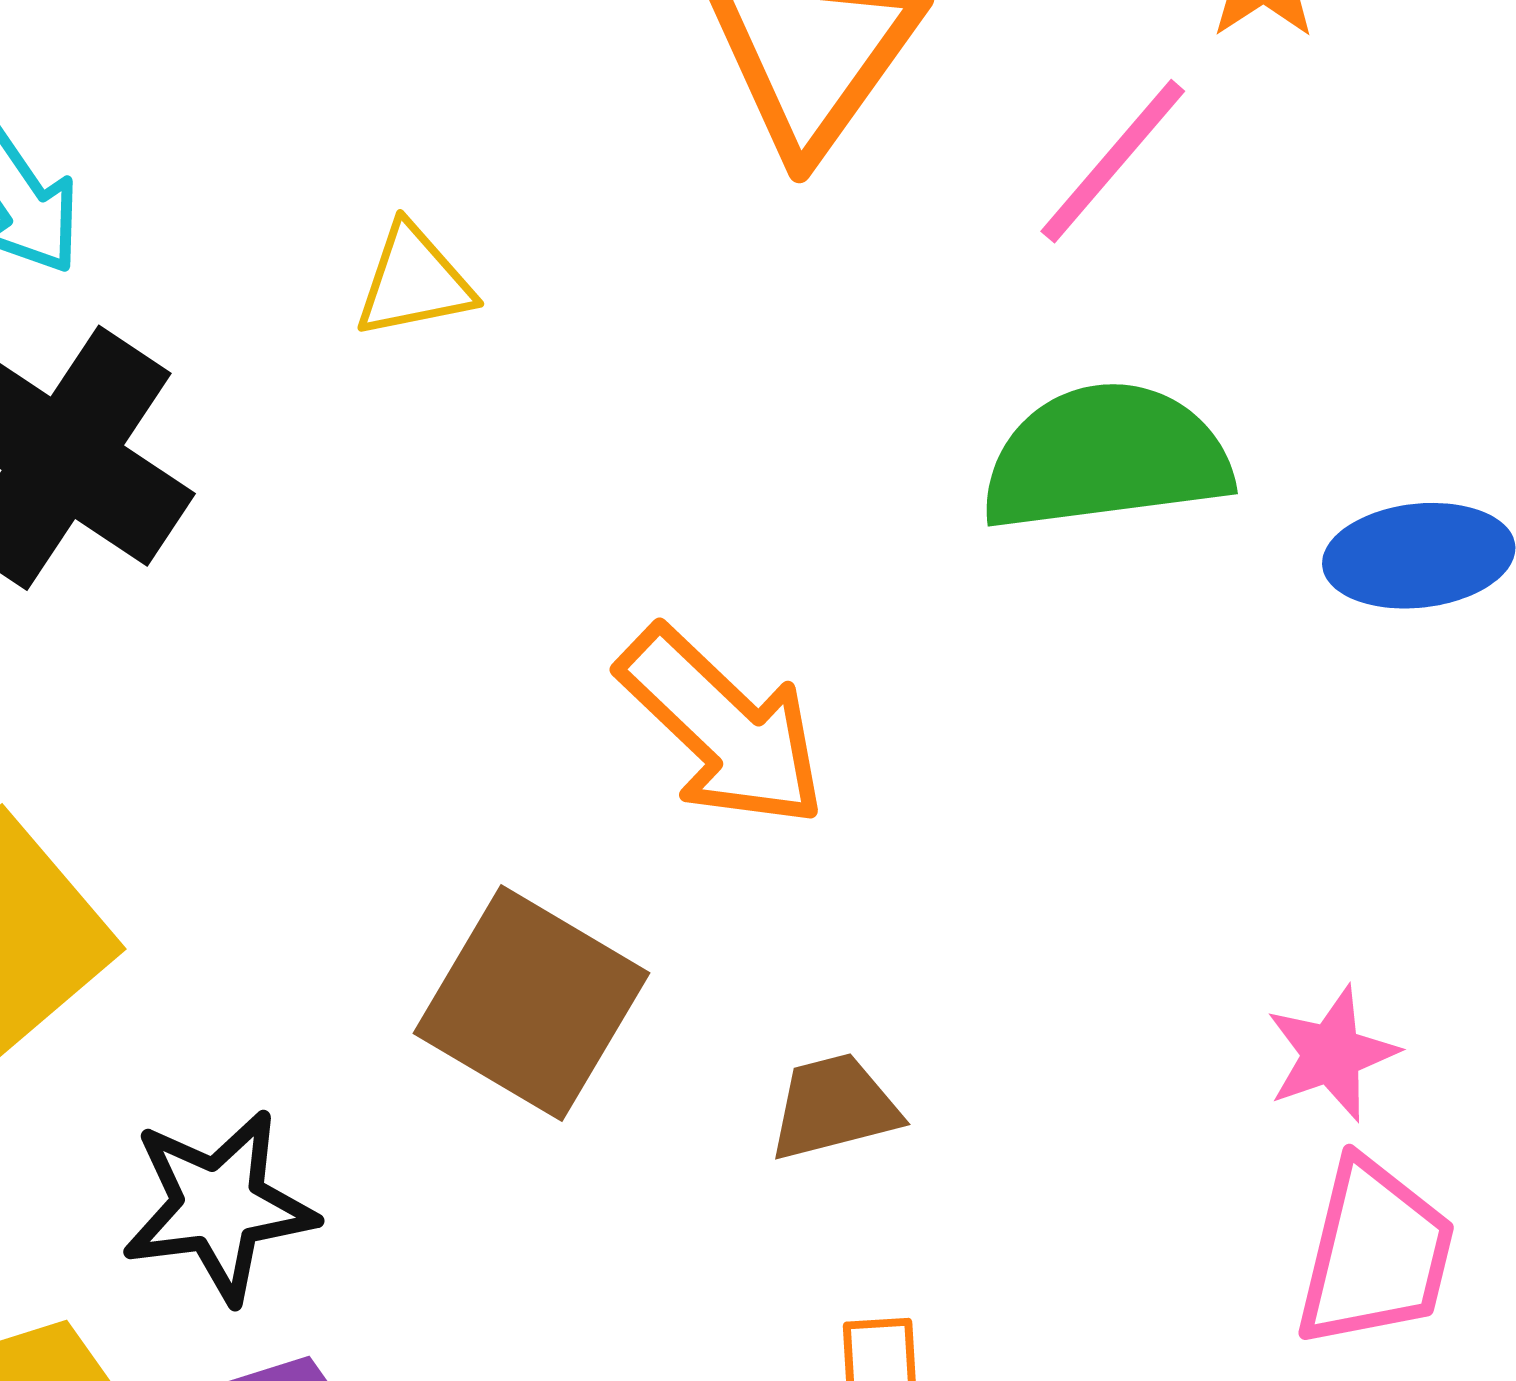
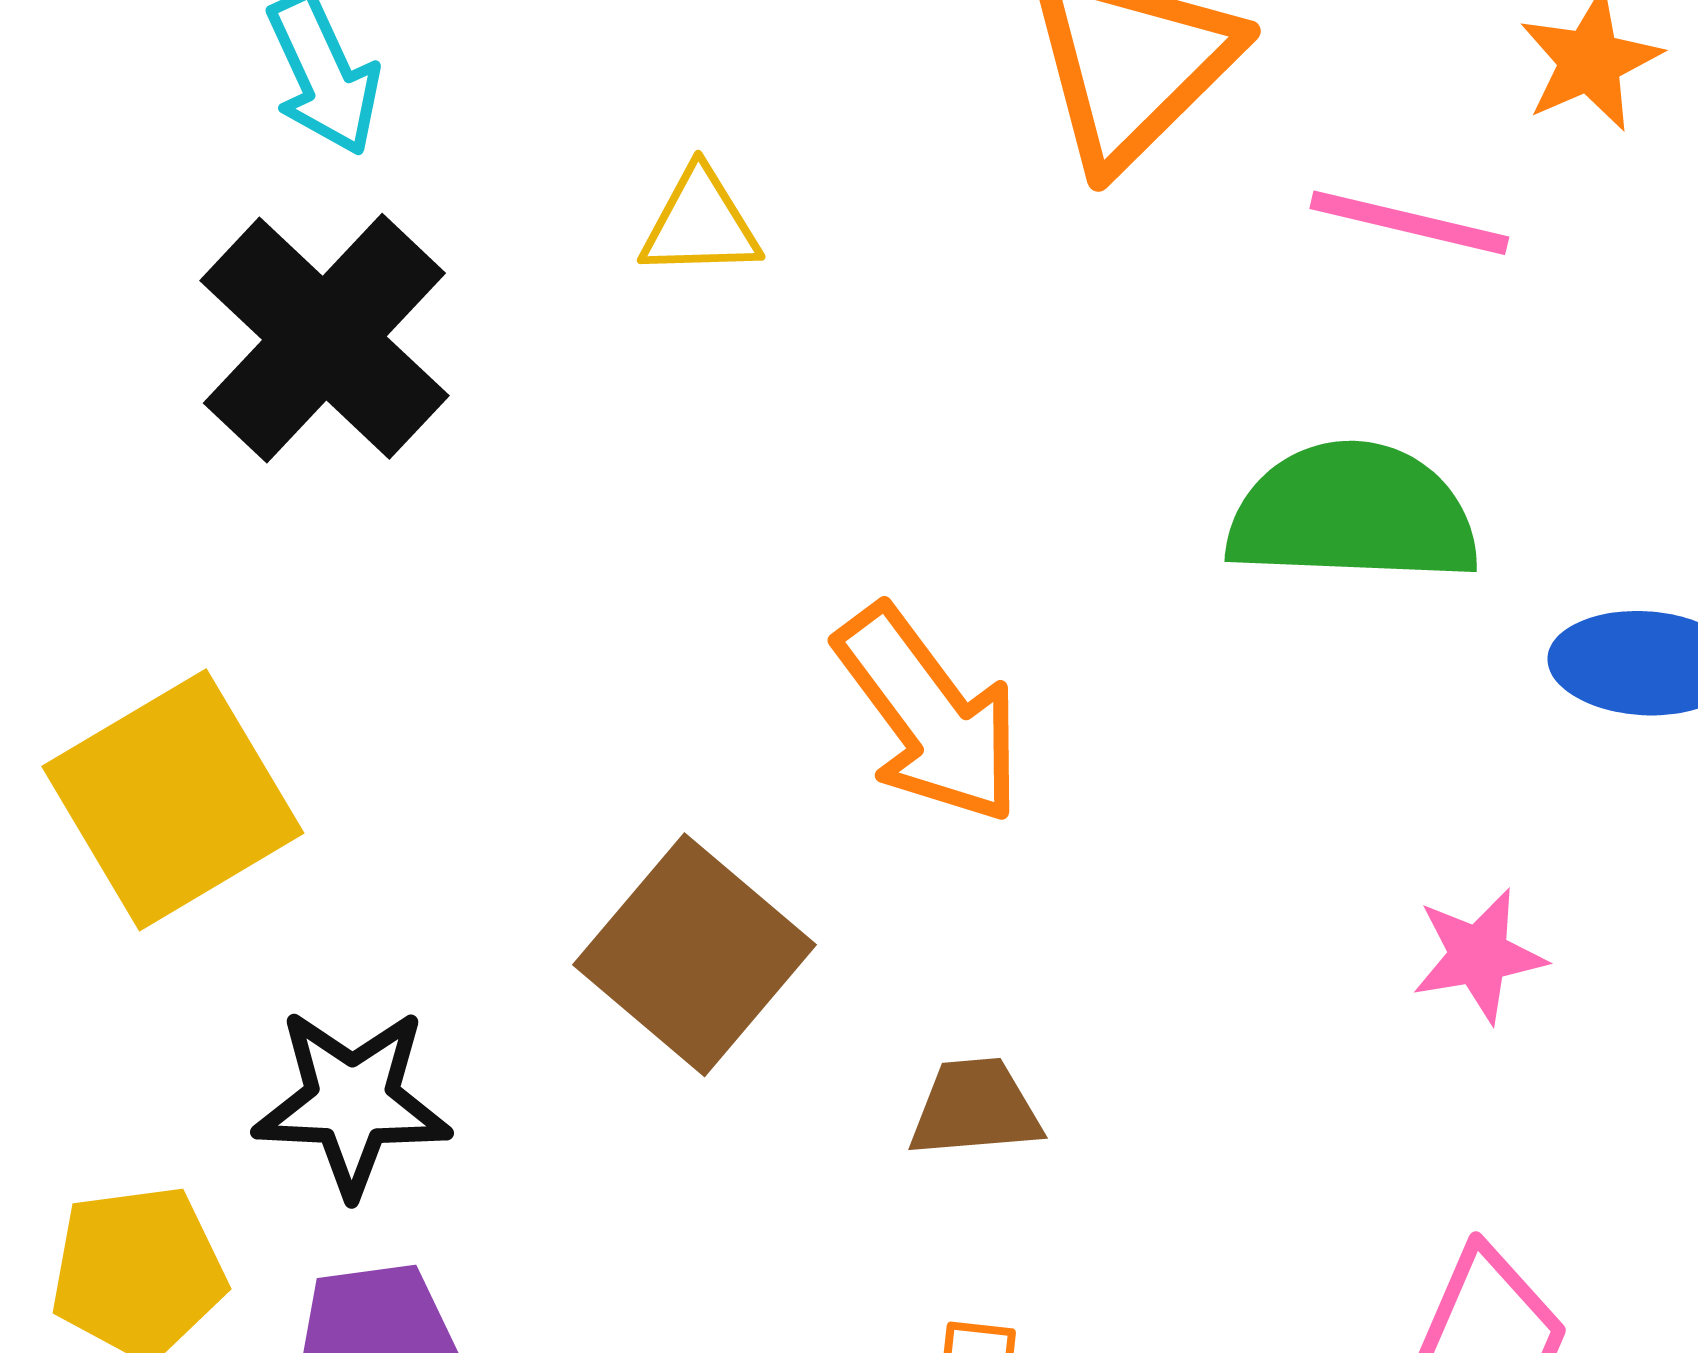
pink line: (1113, 161) -> (1409, 223), turned 53
pink star: (1332, 1054) -> (1479, 955), moved

